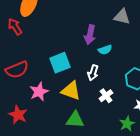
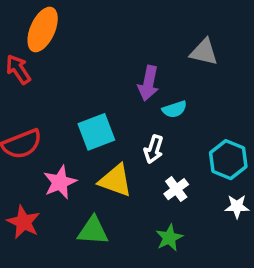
green triangle: (75, 120) -> (93, 231), moved
green star: (127, 124) -> (169, 238), moved

